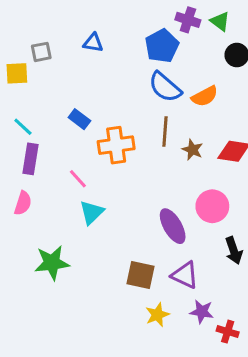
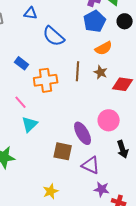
blue pentagon: (162, 46) -> (95, 21), moved
blue semicircle: (165, 87) -> (54, 36), moved
brown star: (192, 150) -> (101, 72), moved
brown square: (141, 275) -> (63, 151), moved
yellow star: (157, 315) -> (51, 191), moved

